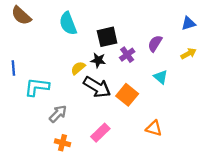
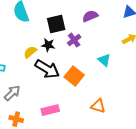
purple semicircle: (155, 43) -> (90, 16), moved, turned 35
pink rectangle: (100, 133) -> (50, 110), turned 30

